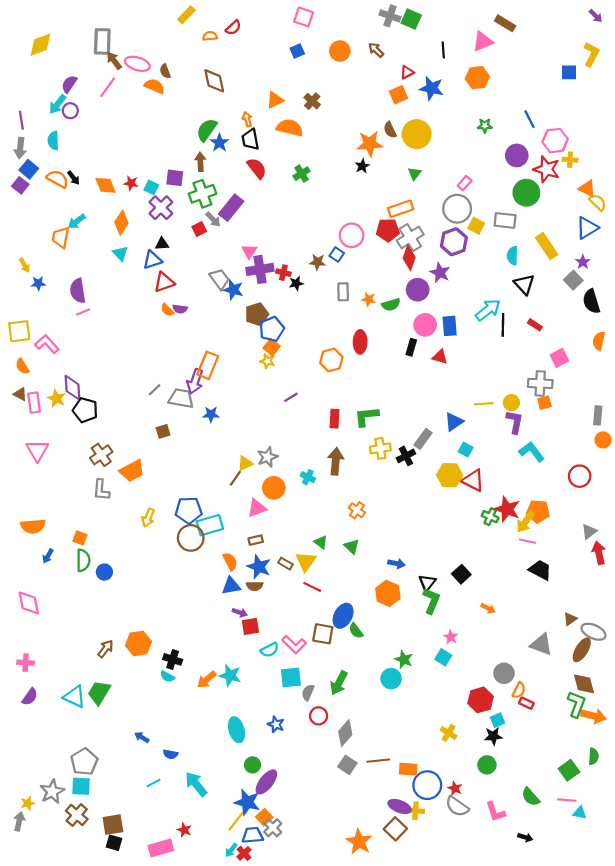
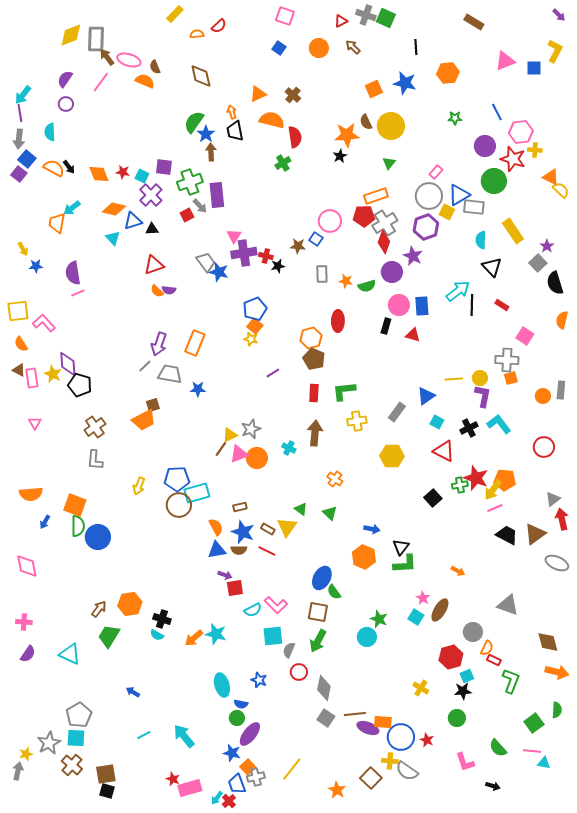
pink triangle: (483, 41) -> (505, 61), moved
yellow diamond: (40, 45) -> (71, 35), moved
blue square: (297, 51) -> (279, 48), turned -32
red triangle: (407, 72) -> (341, 21), moved
cyan arrow: (58, 104) -> (23, 95), moved
brown arrow: (200, 162) -> (211, 152), moved
red semicircle: (257, 168) -> (295, 137), moved, turned 30
purple rectangle: (231, 208) -> (217, 195), turned -45
orange diamond: (121, 223) -> (114, 209), turned 70
blue triangle: (587, 228) -> (459, 195), moved
blue triangle: (152, 260) -> (133, 221), moved
brown pentagon: (257, 314) -> (314, 359), moved, turned -30
pink square: (559, 358) -> (525, 336), turned -30
purple arrow: (195, 381) -> (159, 344), moved
orange circle: (603, 440) -> (543, 396), moved
pink triangle: (37, 451) -> (35, 423), size x0.6
black cross: (406, 456) -> (469, 428), moved
orange trapezoid: (132, 471) -> (144, 420), moved
yellow hexagon: (450, 475) -> (392, 456), moved
pink triangle: (257, 508) -> (239, 454), moved
green cross: (490, 517) -> (460, 485), turned -35
orange square: (80, 538) -> (75, 505), size x1.6
pink line: (527, 541) -> (495, 508), turned -35
blue circle: (104, 572) -> (98, 537), size x1.6
black square: (461, 574) -> (433, 498), moved
red line: (312, 587) -> (267, 551), moved
green L-shape: (432, 601) -> (405, 564), turned 65
brown triangle: (570, 619) -> (535, 534), moved, size x1.6
gray ellipse: (593, 632) -> (557, 563), moved
brown square: (323, 634) -> (318, 612), moved
brown ellipse: (582, 650) -> (440, 610), moved
green trapezoid: (99, 692) -> (109, 636), moved
green L-shape: (576, 704) -> (511, 681), moved
gray diamond: (345, 733) -> (324, 688), turned -30
blue semicircle: (170, 754) -> (241, 704), moved
blue star: (247, 802) -> (232, 753), size x0.7
purple ellipse: (400, 806) -> (368, 728), moved
gray semicircle: (457, 806) -> (407, 771), moved
yellow line: (238, 819) -> (292, 769), moved
gray cross: (273, 828) -> (256, 777), turned 30
blue trapezoid: (253, 835) -> (237, 784), turned -105
orange star: (359, 842) -> (337, 790), size x0.7
pink rectangle: (161, 848) -> (190, 788), moved

